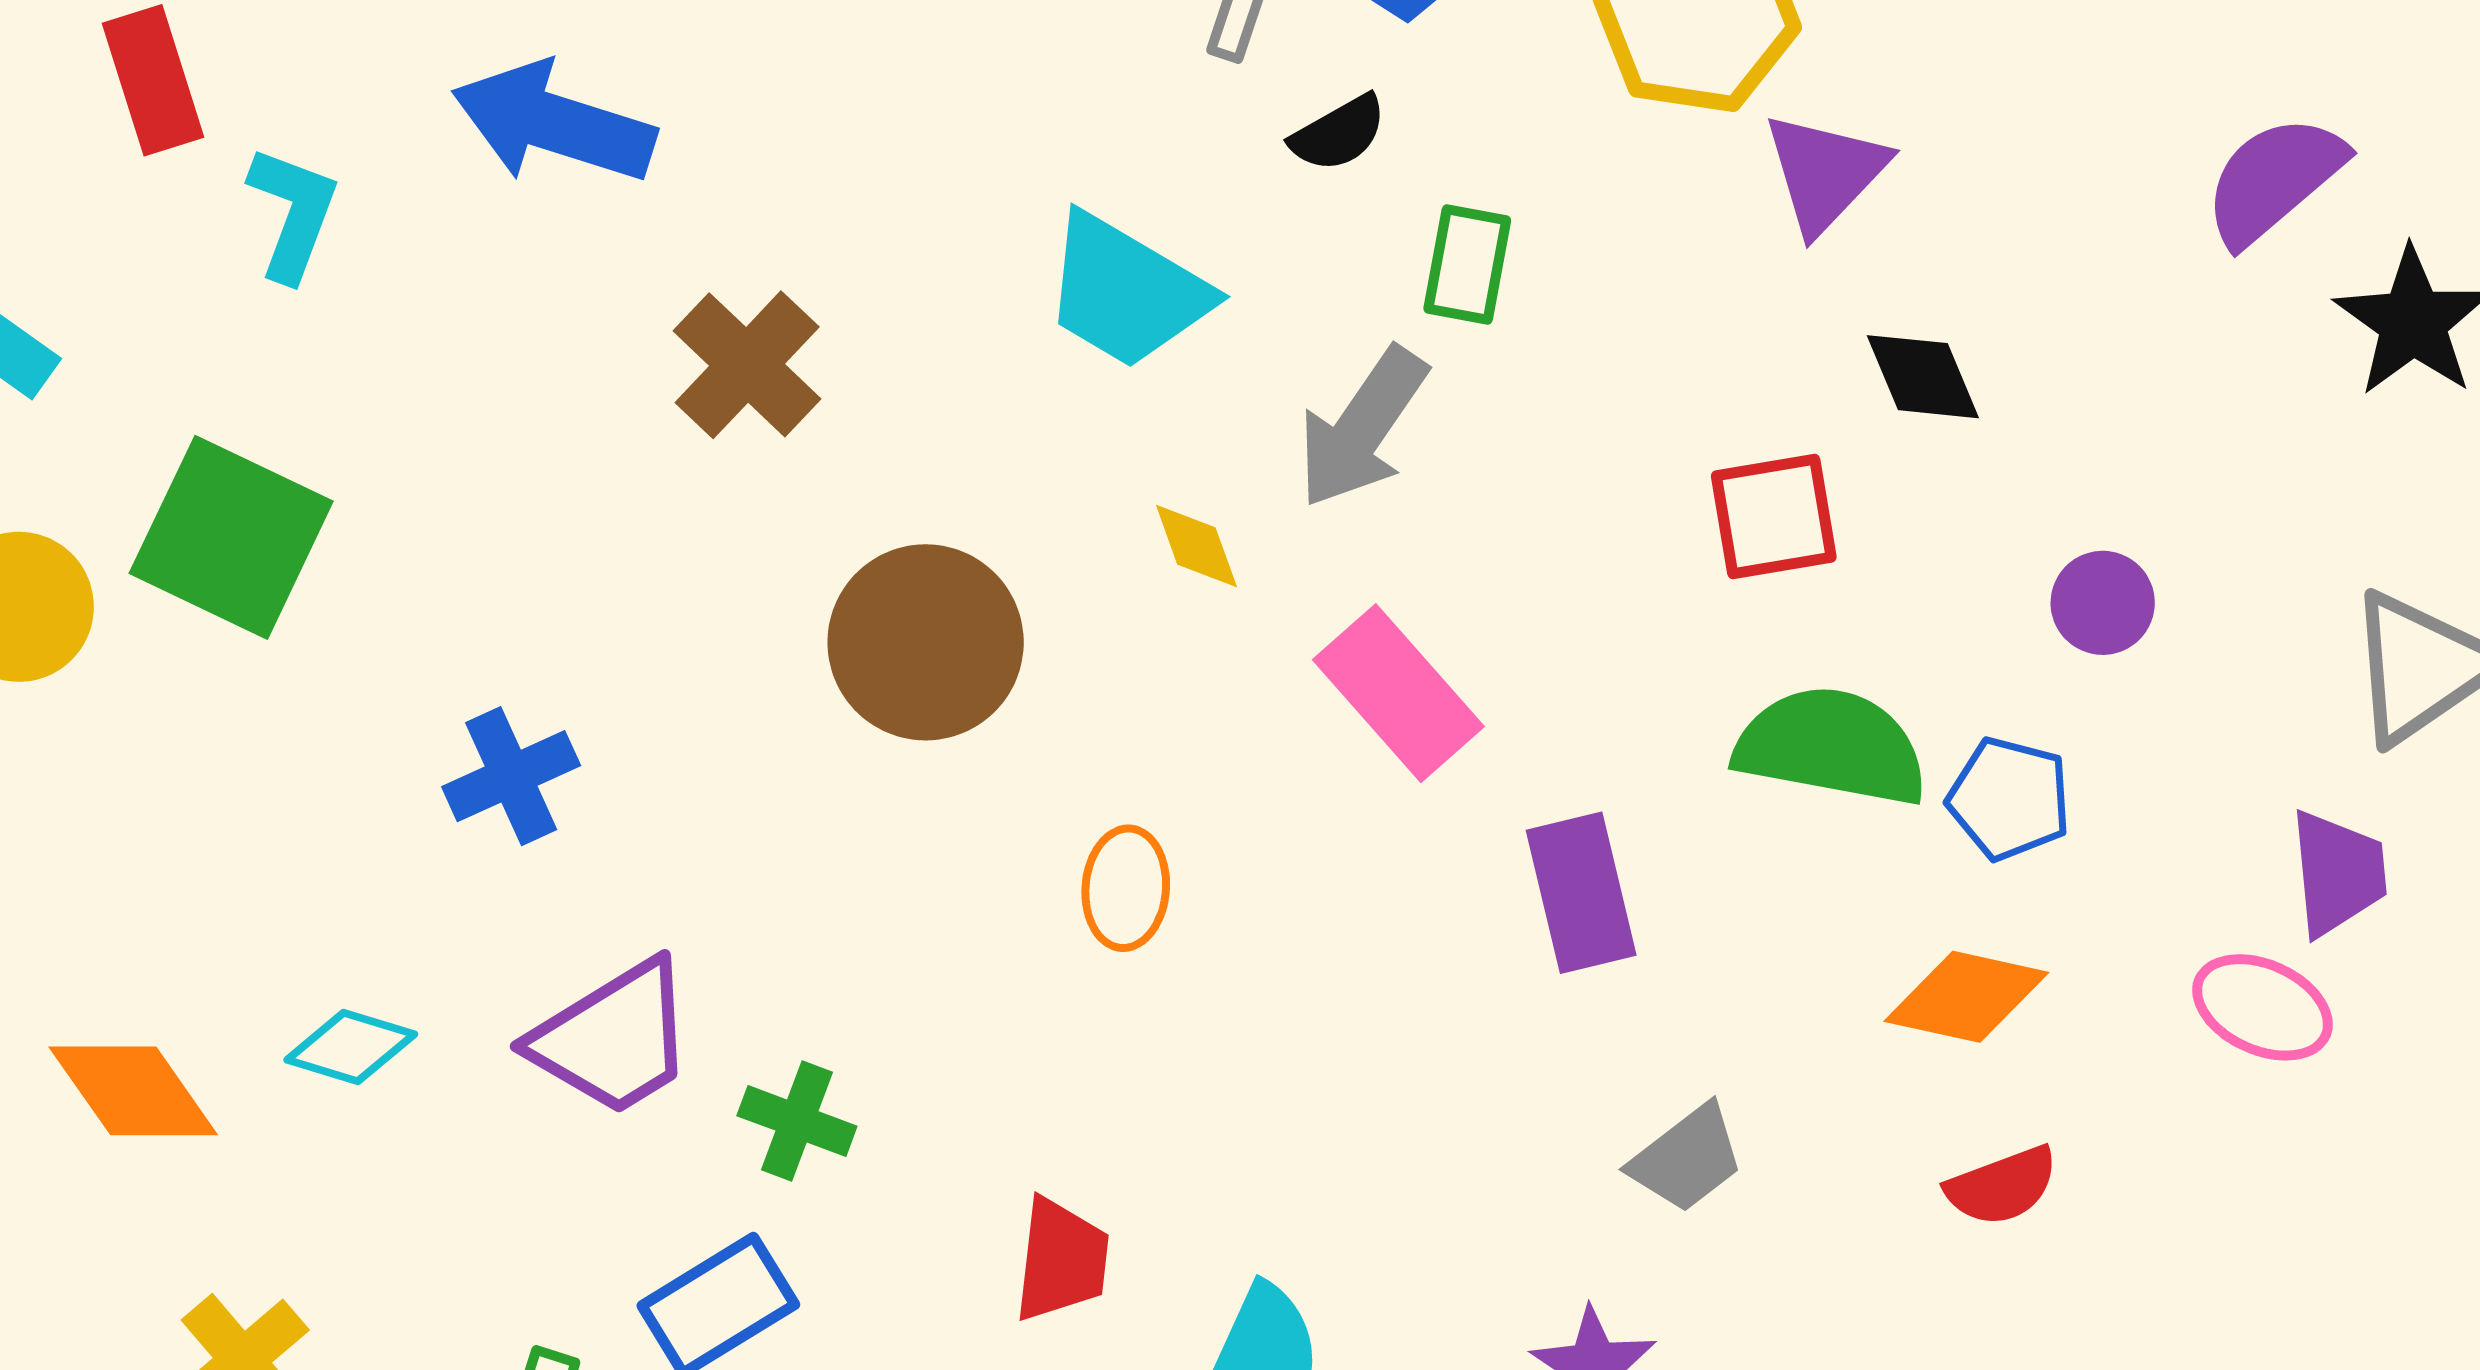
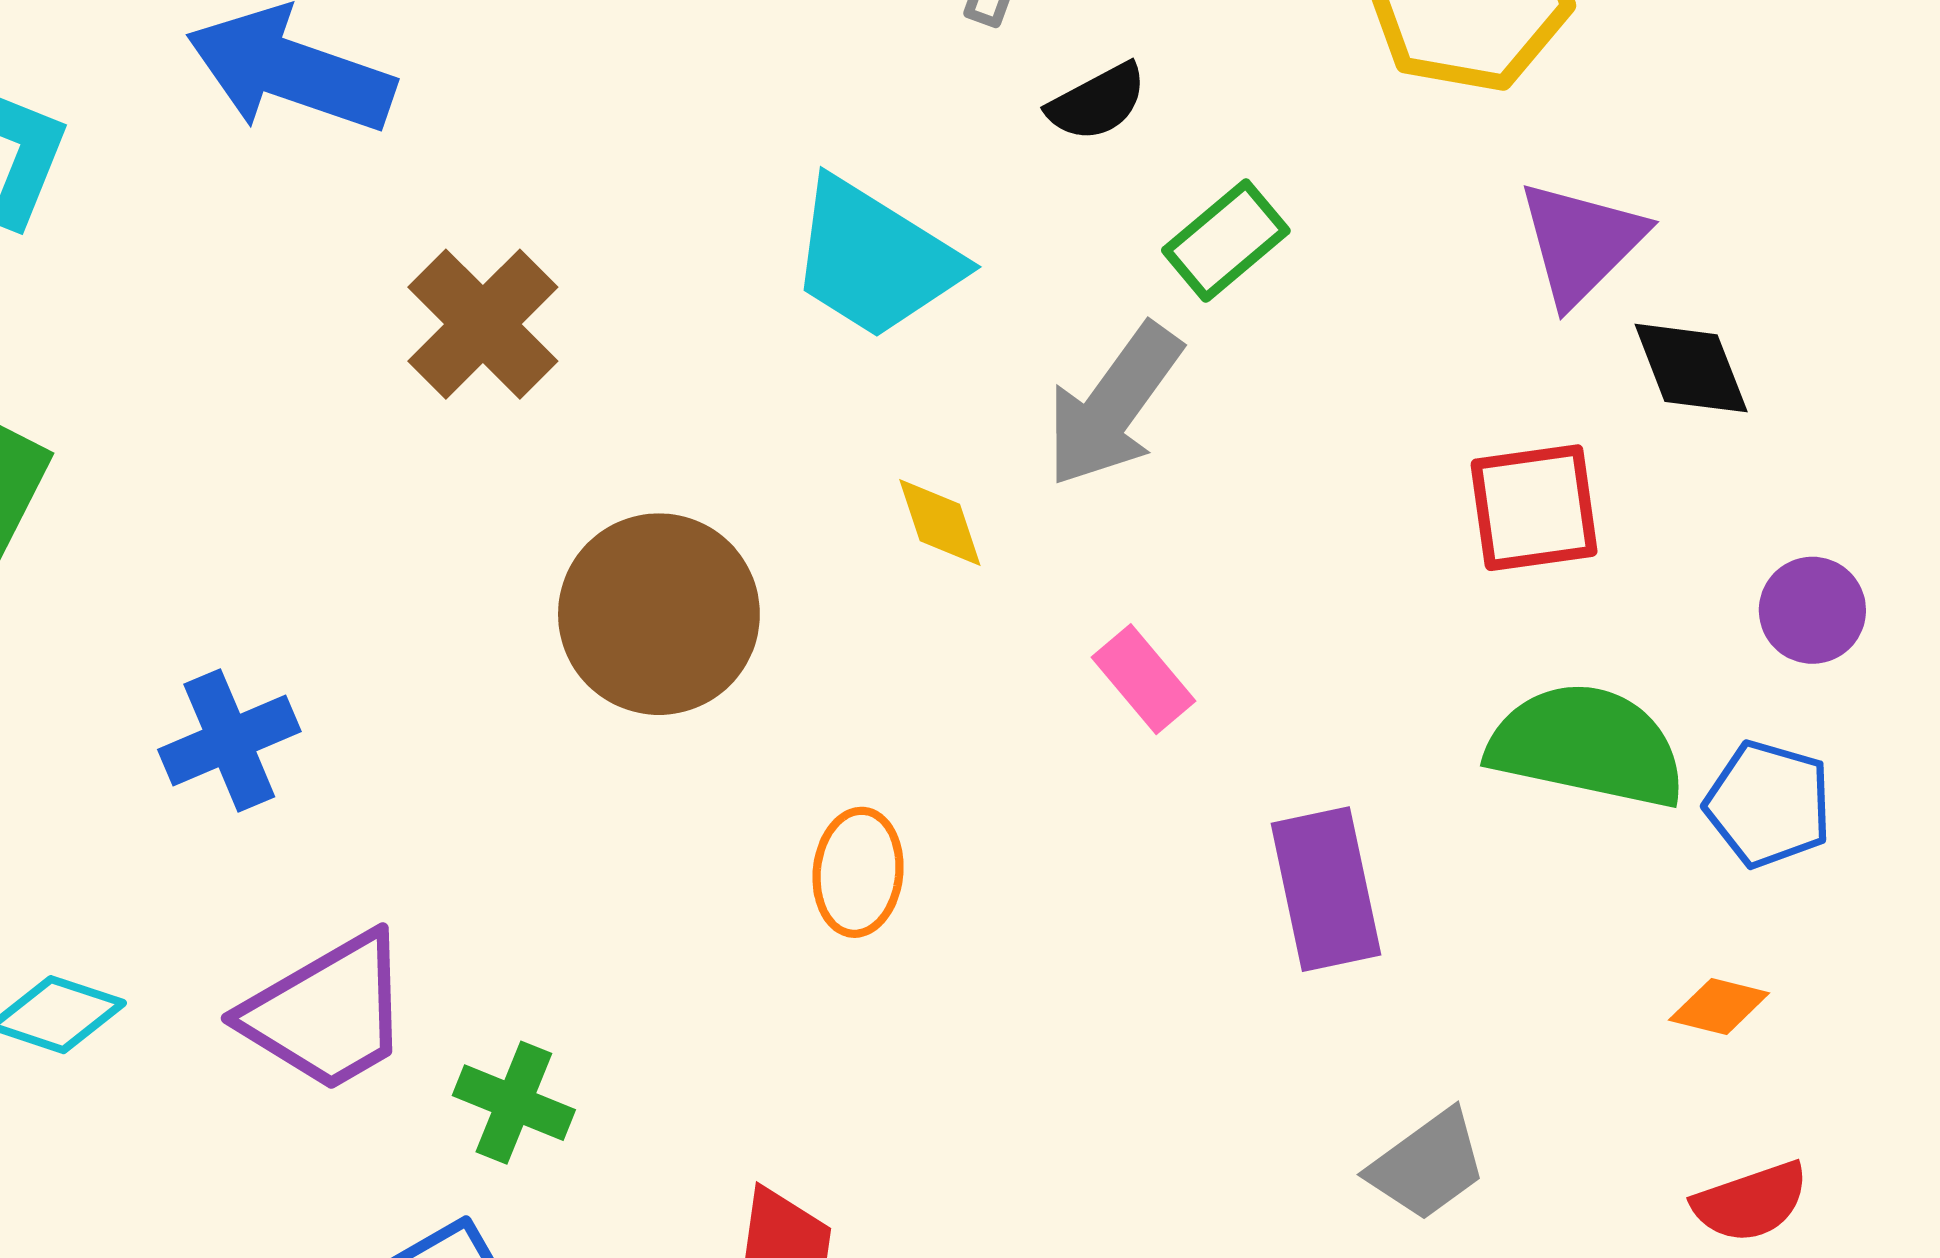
purple triangle: (1825, 172) -> (1581, 242), moved
green rectangle: (1467, 265) -> (1226, 241), turned 38
purple circle: (2103, 603) -> (1812, 610), moved
pink rectangle: (1398, 693) -> (1143, 679), size x0.6
orange diamond: (1966, 997) -> (1719, 1006), size x0.6

